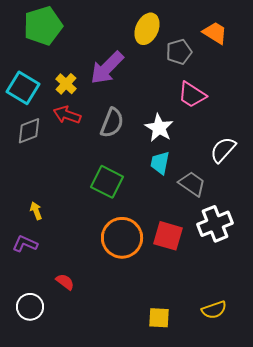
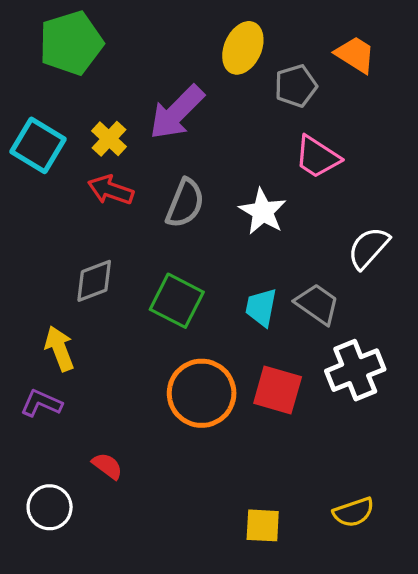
gray diamond: (29, 131) -> (94, 281), moved
cyan trapezoid: (160, 163) -> (261, 307), moved
yellow arrow: (36, 211) -> (59, 349), size x1.5

